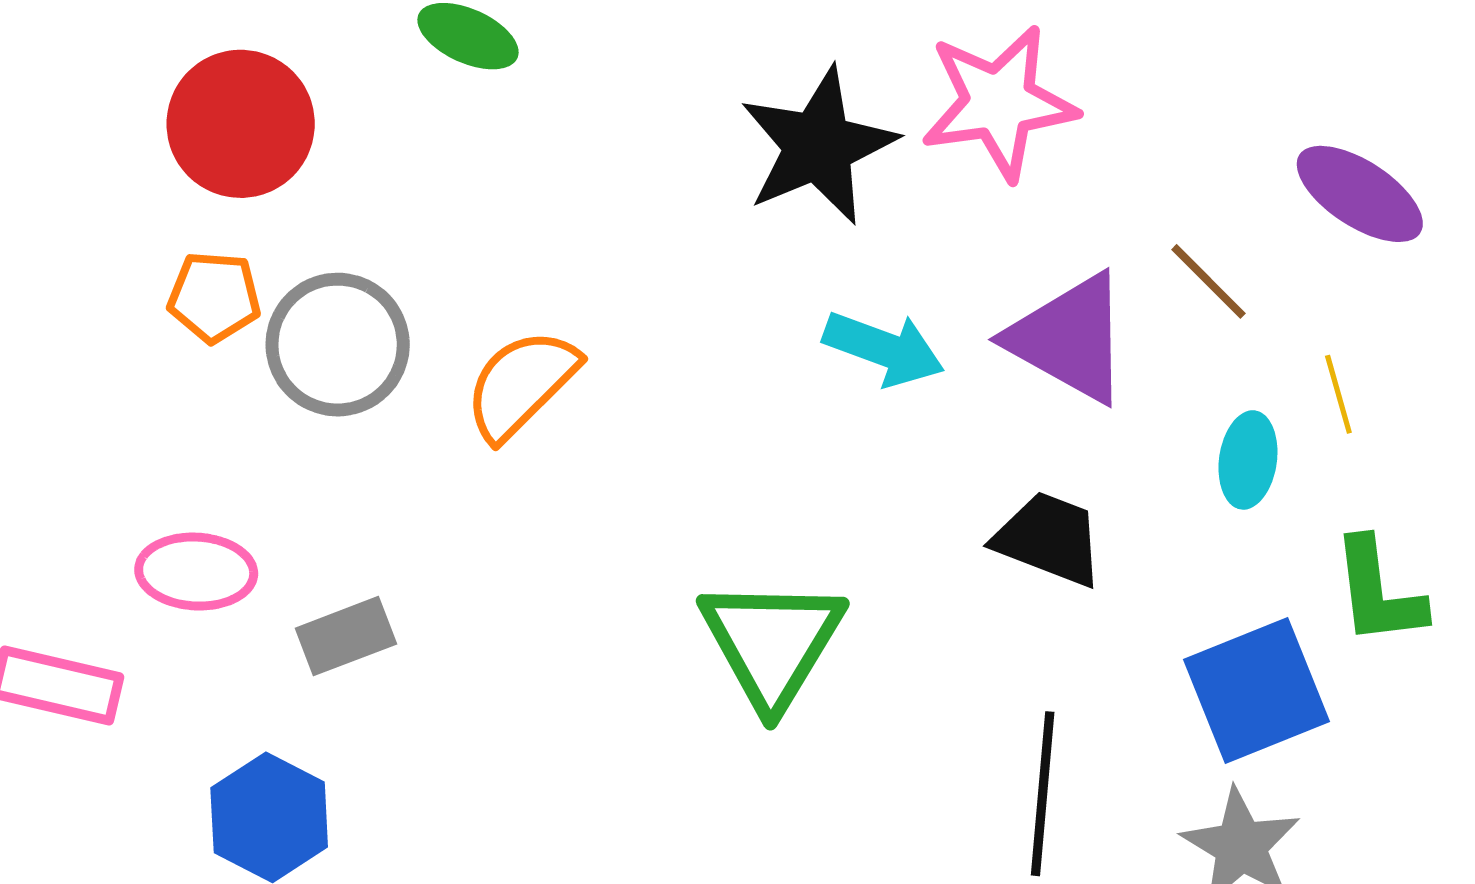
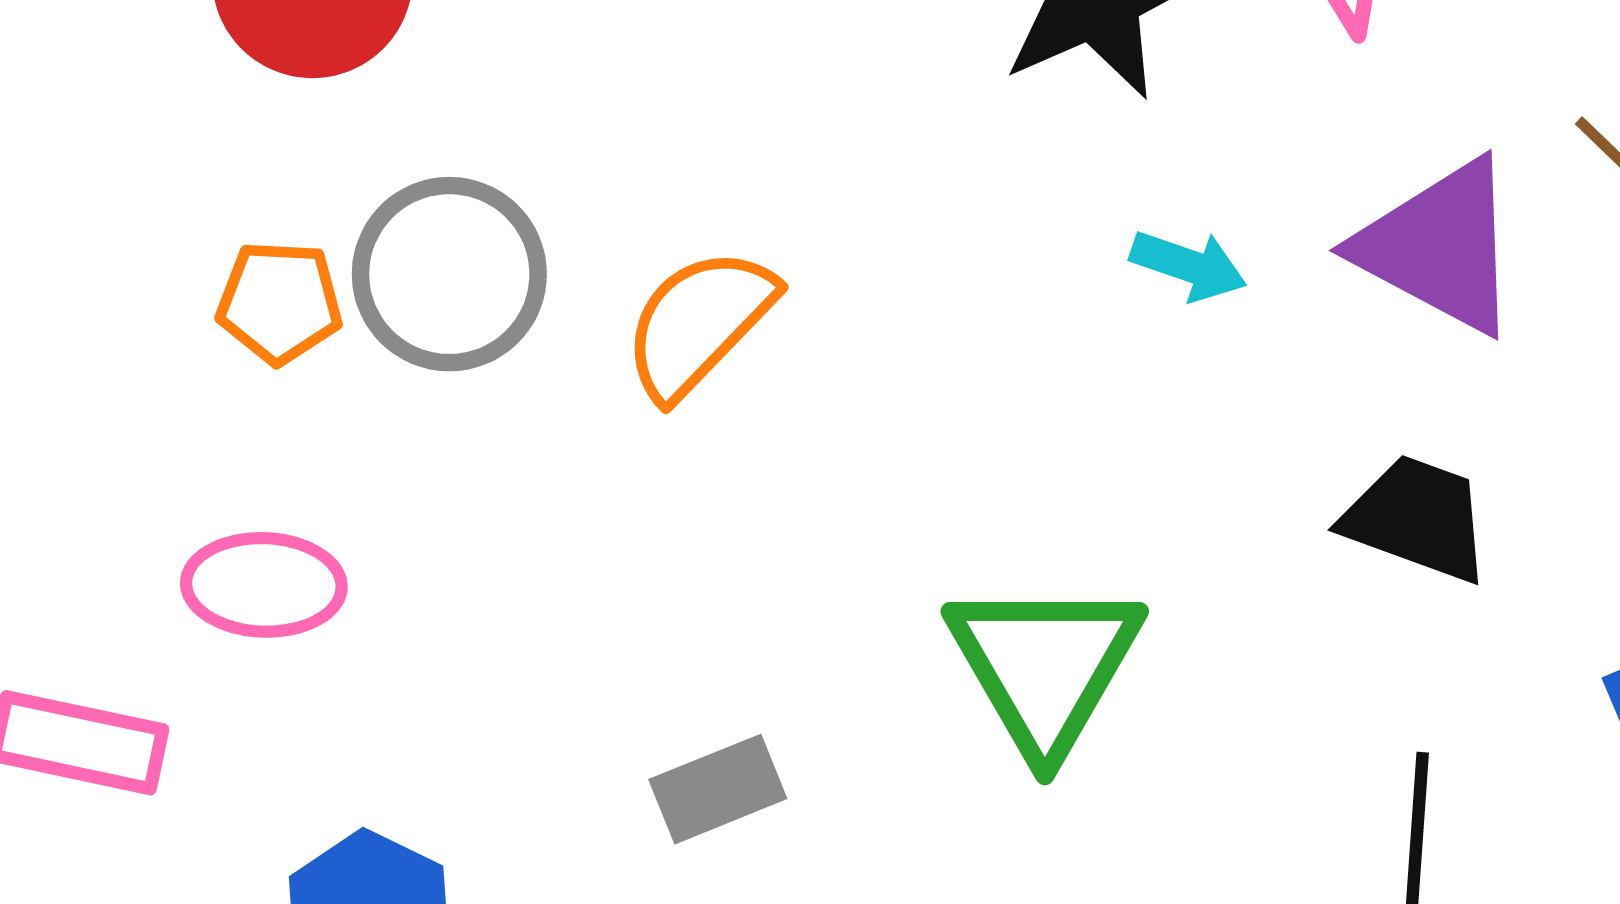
orange pentagon: (214, 297) -> (280, 302), moved
cyan arrow: (884, 349) -> (1189, 265), size x0.7
gray rectangle: (346, 636) -> (718, 789), moved

